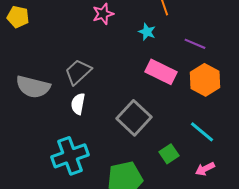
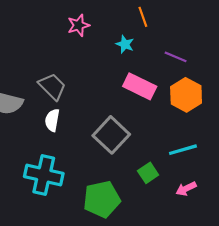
gray trapezoid: (78, 72) -> (52, 86), turned 88
cyan line: (202, 132) -> (183, 150), turned -56
cyan cross: (70, 156) -> (44, 175), turned 33

